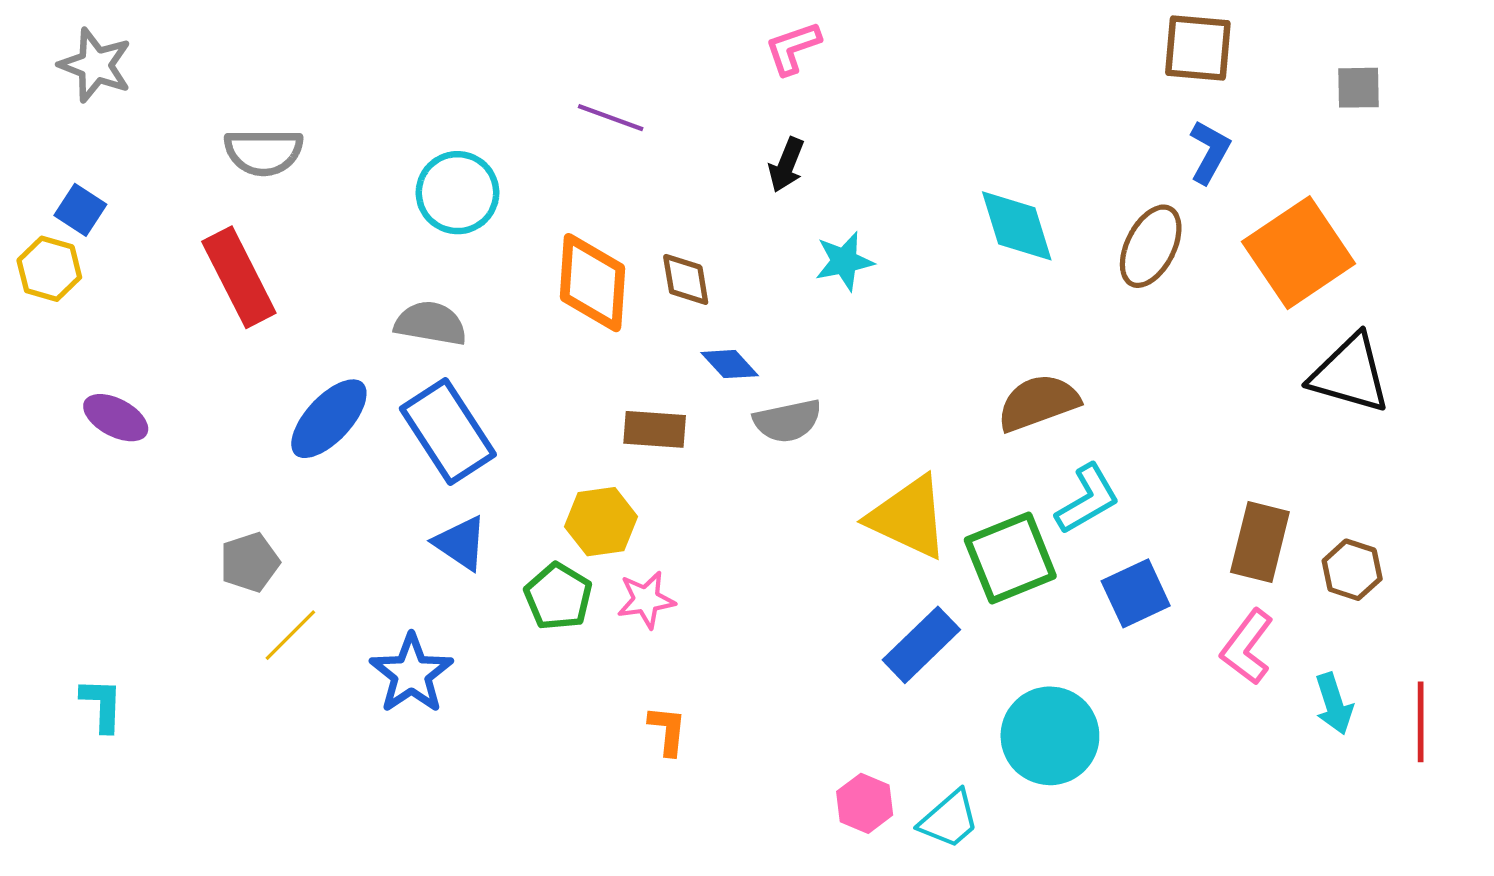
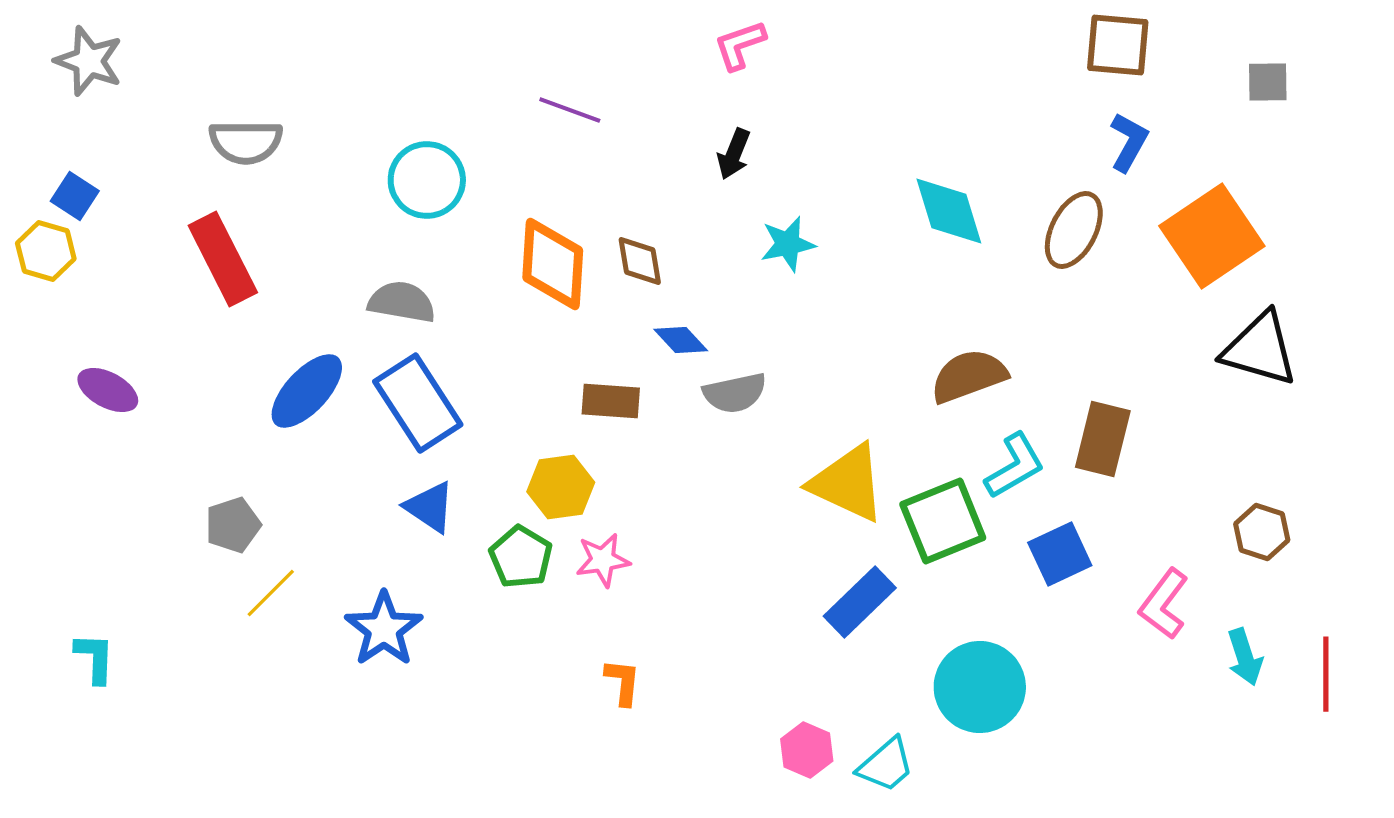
brown rectangle: (1260, 542) -> (1103, 439), moved

